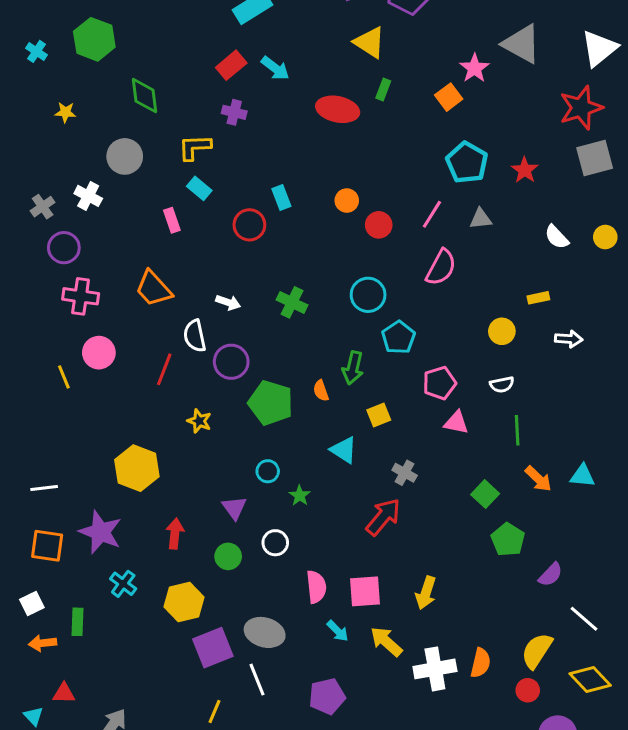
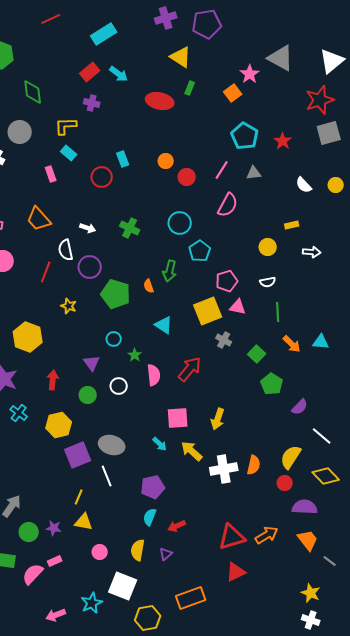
yellow square: (379, 415) -> (208, 311), moved, size x1.8
gray cross: (405, 473) -> (224, 340), moved
pink semicircle: (316, 587) -> (154, 375), moved

